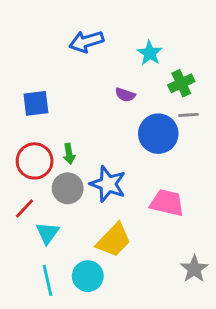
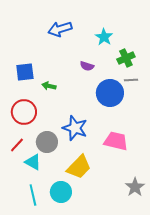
green arrow: (69, 154) -> (49, 86), moved, turned 112
gray circle: (68, 188) -> (47, 142), moved
cyan triangle: (47, 233) -> (33, 162), turned -36

